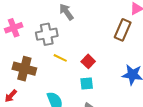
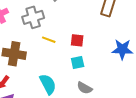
red square: (88, 61) -> (77, 40), turned -32

